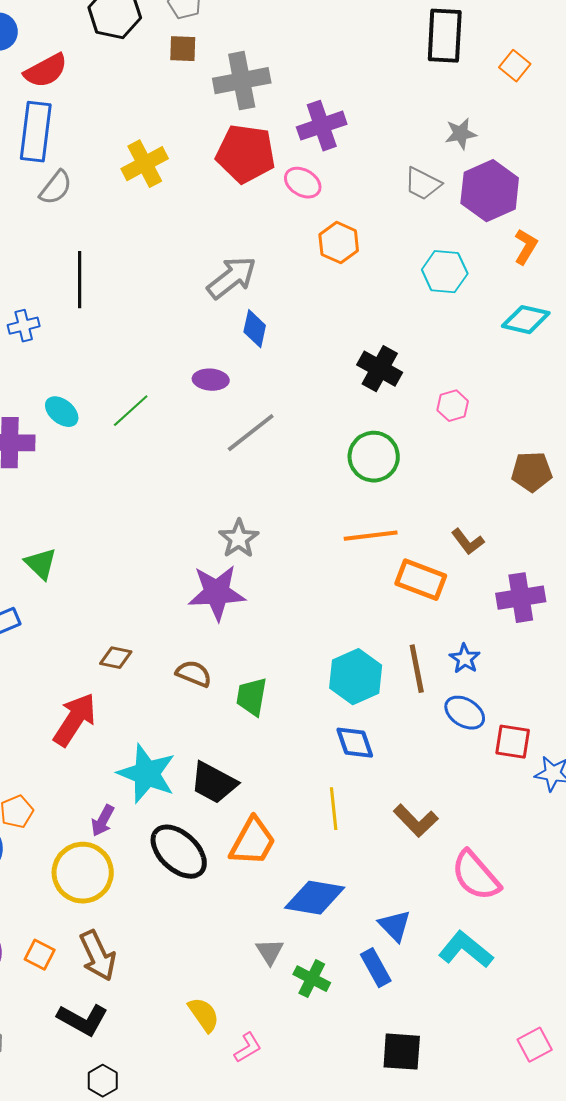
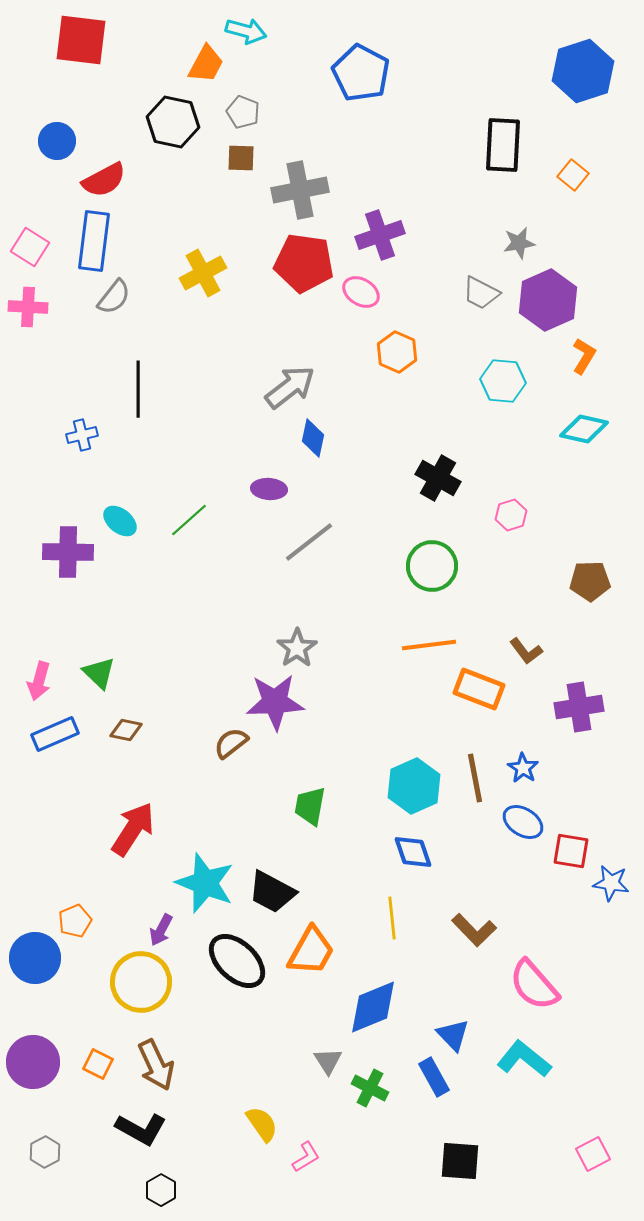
brown diamond: (116, 658) -> (126, 730), moved
brown semicircle: (194, 674) -> (231, 743), moved, turned -60
blue diamond: (315, 898) -> (373, 1007), turned -32

